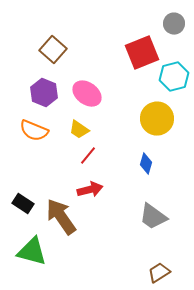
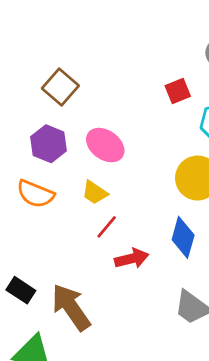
red square: (142, 53) -> (178, 91), size x0.6
blue diamond: (146, 164) -> (183, 237), size x1.4
red arrow: (90, 190) -> (132, 258), moved

